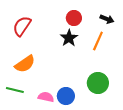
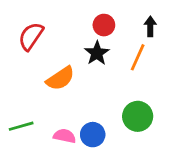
black arrow: (107, 19) -> (150, 26), turned -112
orange semicircle: (25, 64) -> (60, 78), moved
green line: (15, 90) -> (21, 126), turned -30

